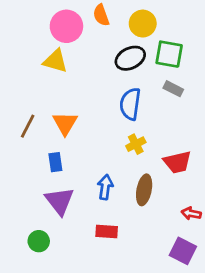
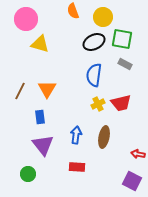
pink circle: (66, 26) -> (26, 19), moved
red trapezoid: (177, 162) -> (121, 103), moved

